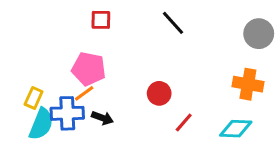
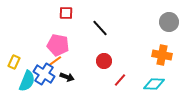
black line: (173, 23) -> (100, 28), moved
yellow rectangle: (34, 98) -> (14, 62), moved
blue cross: (67, 113) -> (44, 74), turned 35

